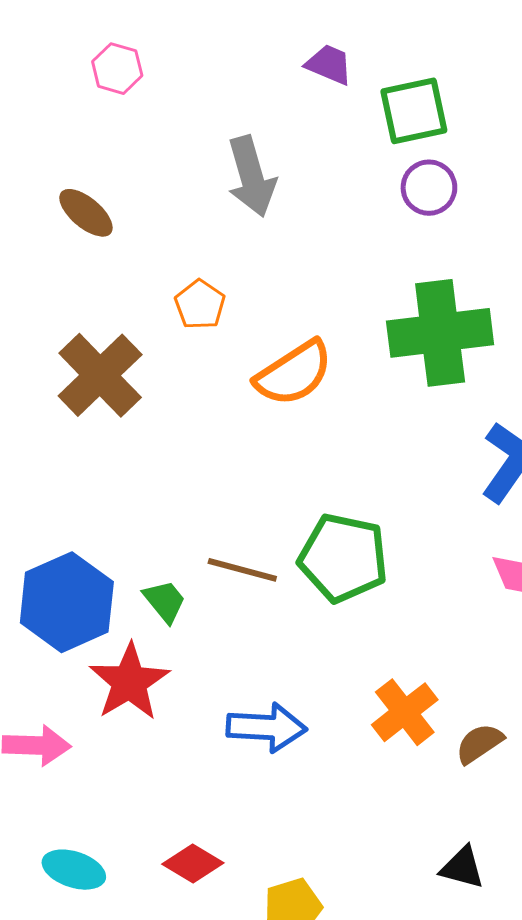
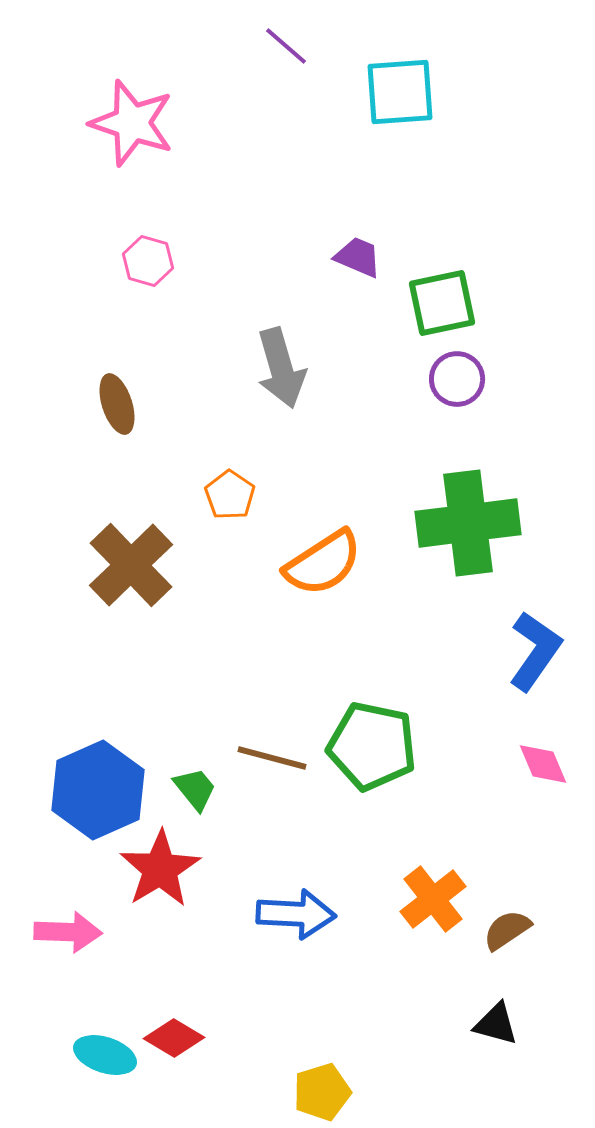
brown ellipse: (86, 213) -> (117, 404), turned 32
red diamond: (193, 863) -> (174, 1038), moved
black triangle: (462, 868) -> (496, 1024), moved

